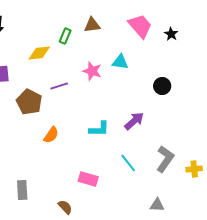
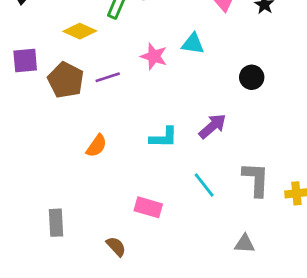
yellow diamond: (39, 53) -> (80, 31), turned 30
brown pentagon: (29, 102) -> (66, 80), moved
gray L-shape: (165, 159) -> (256, 179), turned -32

